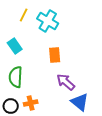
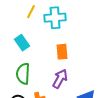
cyan cross: (48, 21) -> (55, 18), turned -35
purple arrow: (66, 82) -> (60, 79), moved, turned 78

